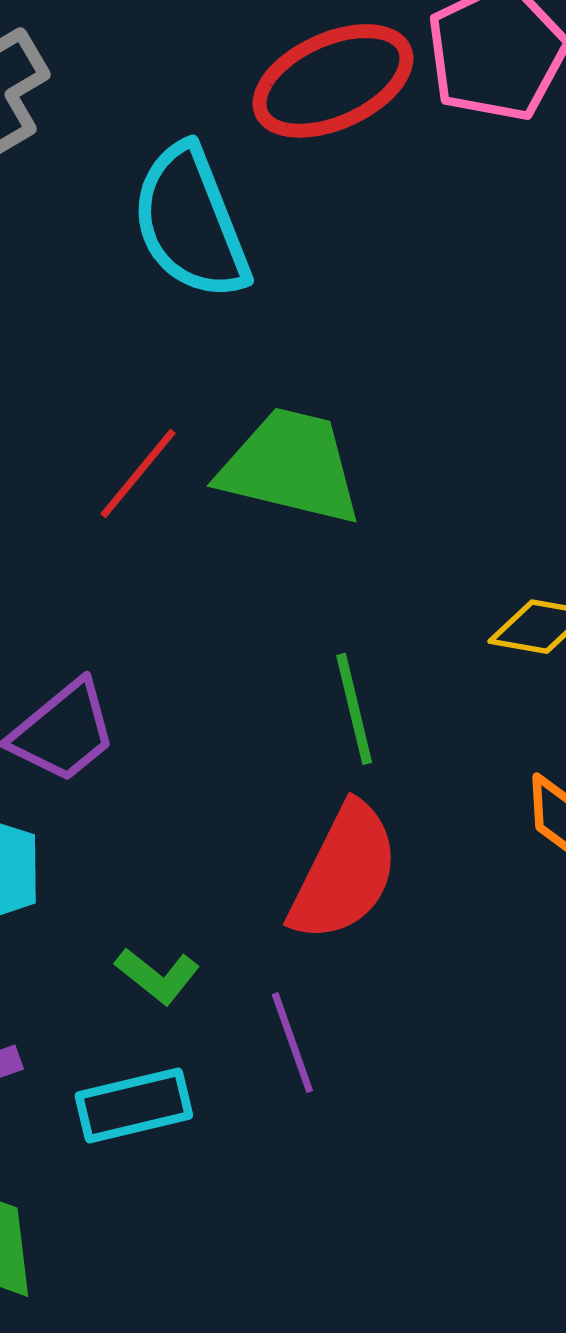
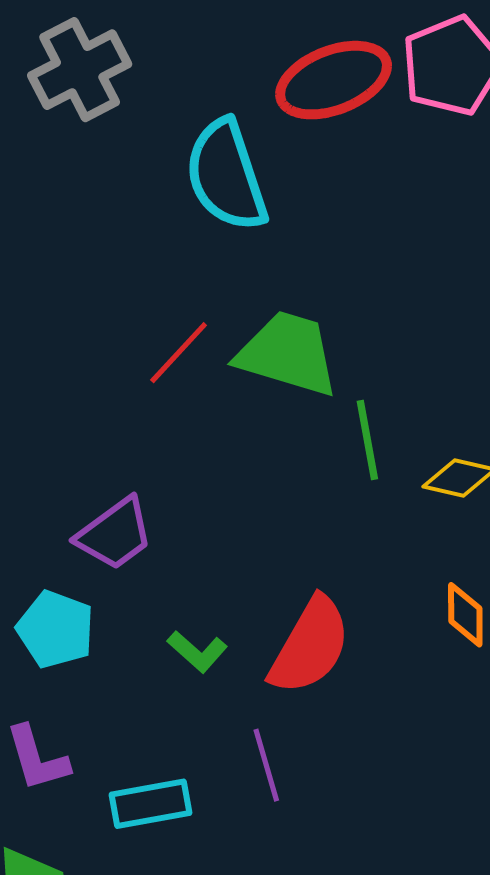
green line: (354, 709) -> (367, 440), moved
green L-shape: (157, 976) -> (197, 651), moved

